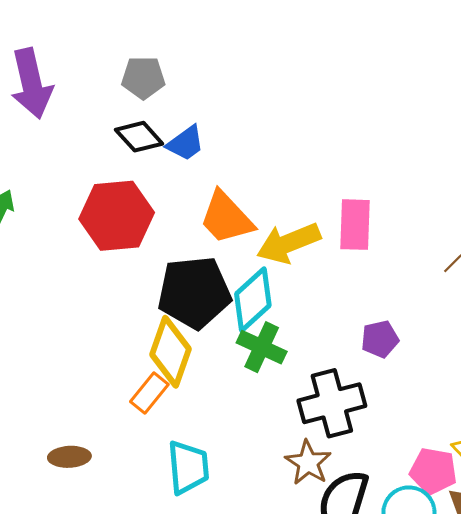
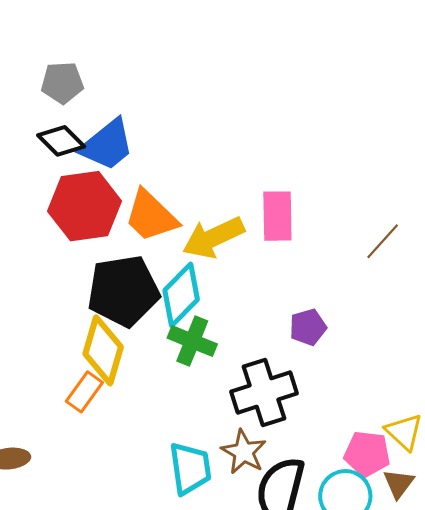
blue trapezoid: (185, 143) -> (107, 145), size x1.5
red hexagon: (117, 216) -> (85, 206), moved
cyan trapezoid: (188, 467) -> (190, 468), moved

